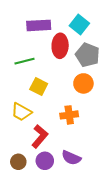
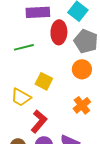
yellow square: (39, 86) -> (44, 81), moved
orange cross: (69, 115) -> (82, 105), moved, turned -30

